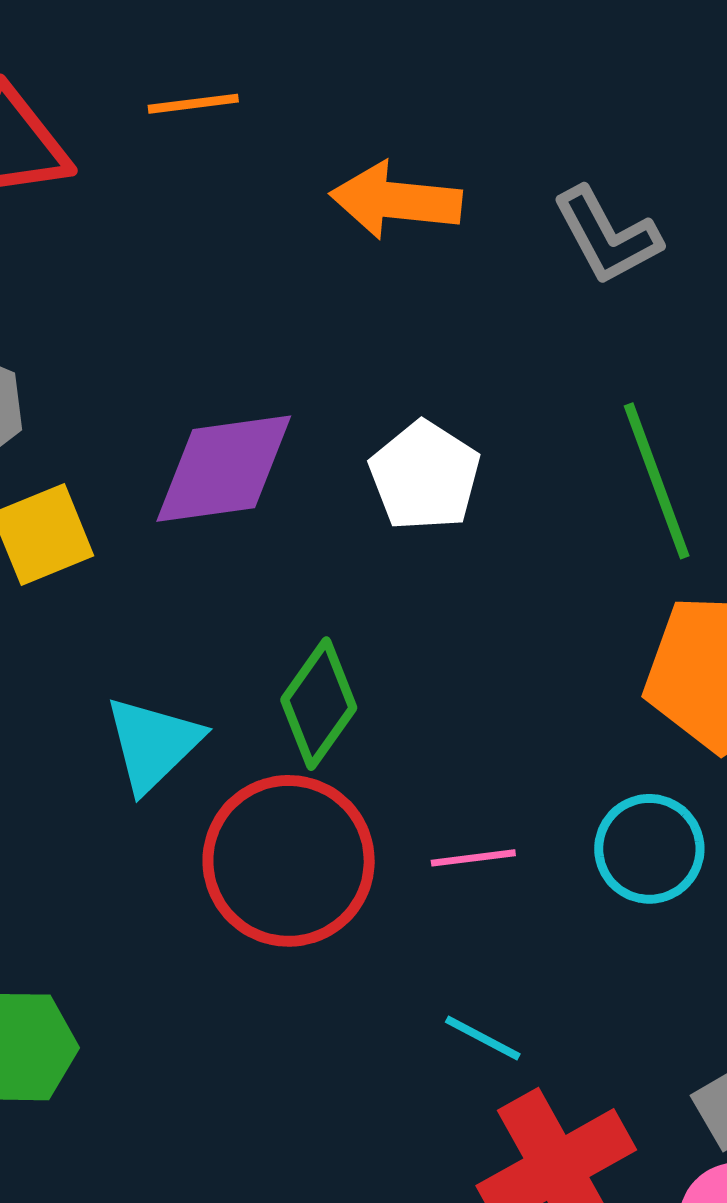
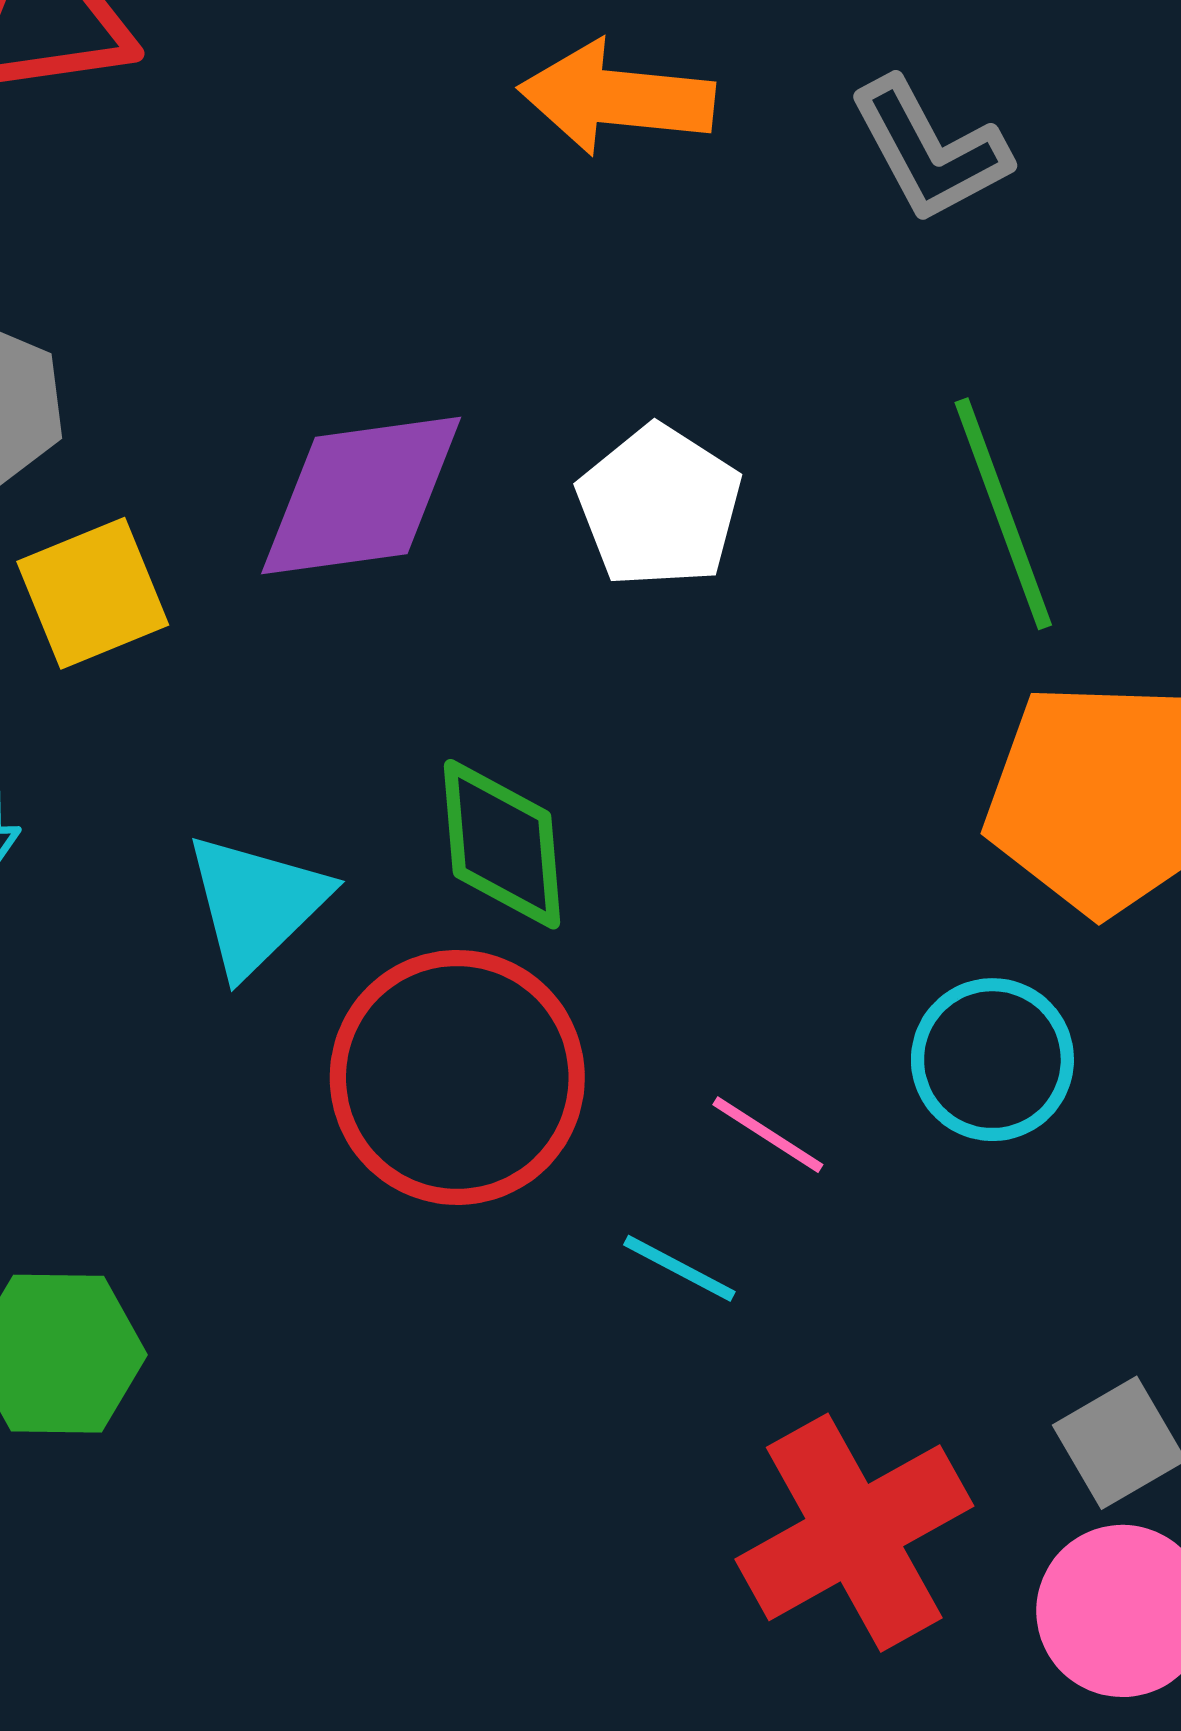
green diamond: (319, 704) -> (502, 844), turned -40
pink line: (473, 858) -> (768, 1135), moved, turned 40
cyan line: (483, 1038) -> (679, 1268), moved

